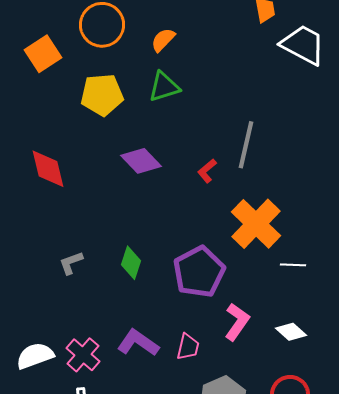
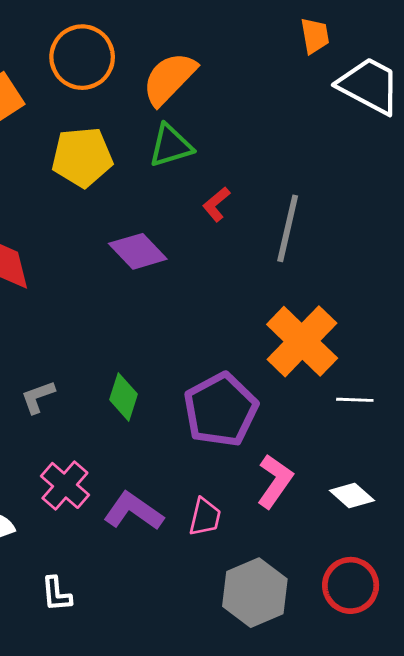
orange semicircle: (163, 40) -> (169, 79), size x1.6
red L-shape: (207, 171) -> (216, 204), moved
pink cross: (83, 355) -> (65, 485), moved

